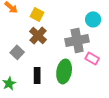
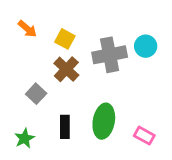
gray cross: (77, 40) -> (110, 55), moved
pink rectangle: (92, 58) -> (144, 136), moved

